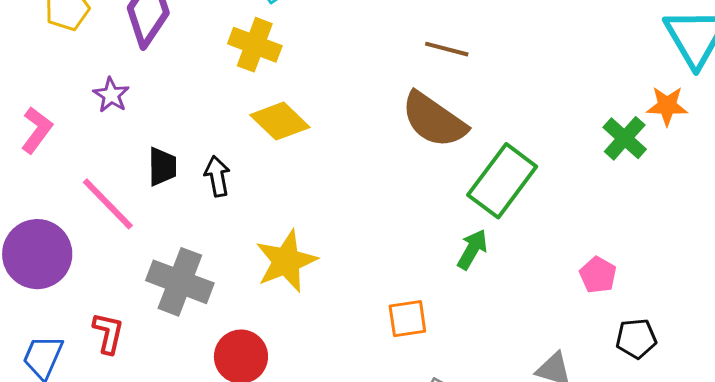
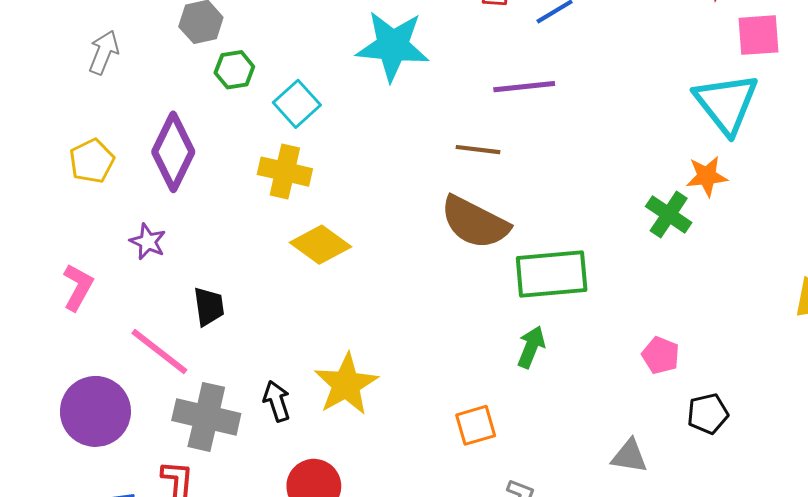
black arrow: (217, 176) -> (277, 401), moved
green rectangle: (502, 181) -> (552, 274), turned 56
gray cross: (180, 282) -> (206, 417), moved

